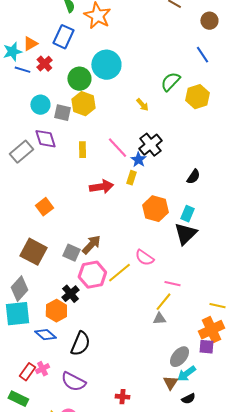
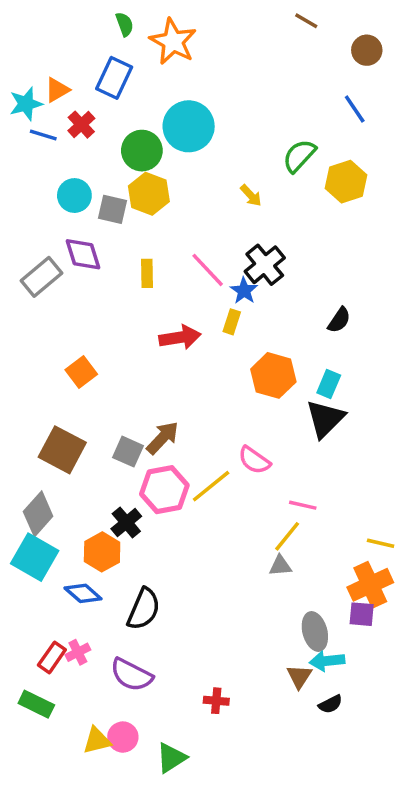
cyan square: (17, 314) -> (35, 557), turned 36
gray ellipse: (179, 357) -> (315, 631), turned -55
cyan arrow: (186, 374) -> (327, 661), turned 30

